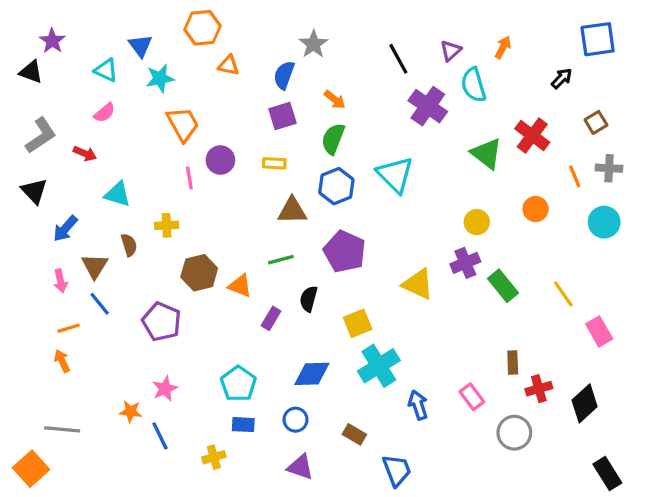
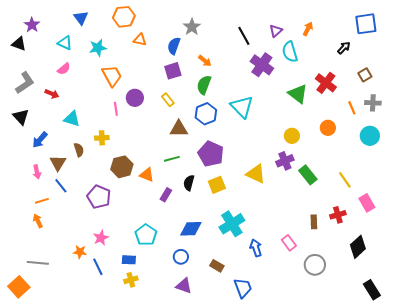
blue triangle: (140, 46) -> (81, 18), moved
yellow rectangle: (274, 163) -> (168, 100), turned 48
yellow square: (358, 323) -> (217, 185), moved
red cross: (539, 389) -> (338, 215), moved
blue rectangle: (243, 425) -> (129, 260), moved

